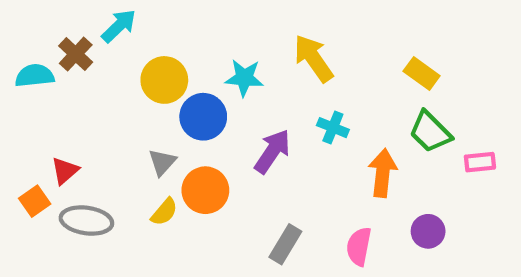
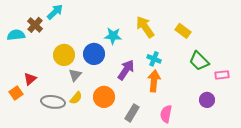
yellow rectangle: (422, 73) -> (183, 31), moved
yellow circle: (164, 80) -> (64, 55), moved
orange arrow: (383, 173) -> (154, 81), moved
orange circle: (205, 190) -> (104, 97), moved
gray ellipse: (86, 220) -> (53, 102), moved
purple circle: (428, 231) -> (207, 100), moved

